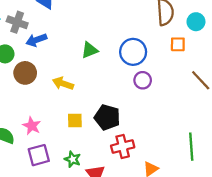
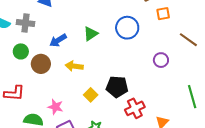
blue arrow: (36, 40) -> (58, 40), moved
purple circle: (143, 80) -> (161, 60), moved
yellow square: (75, 120) -> (91, 95), turned -32

